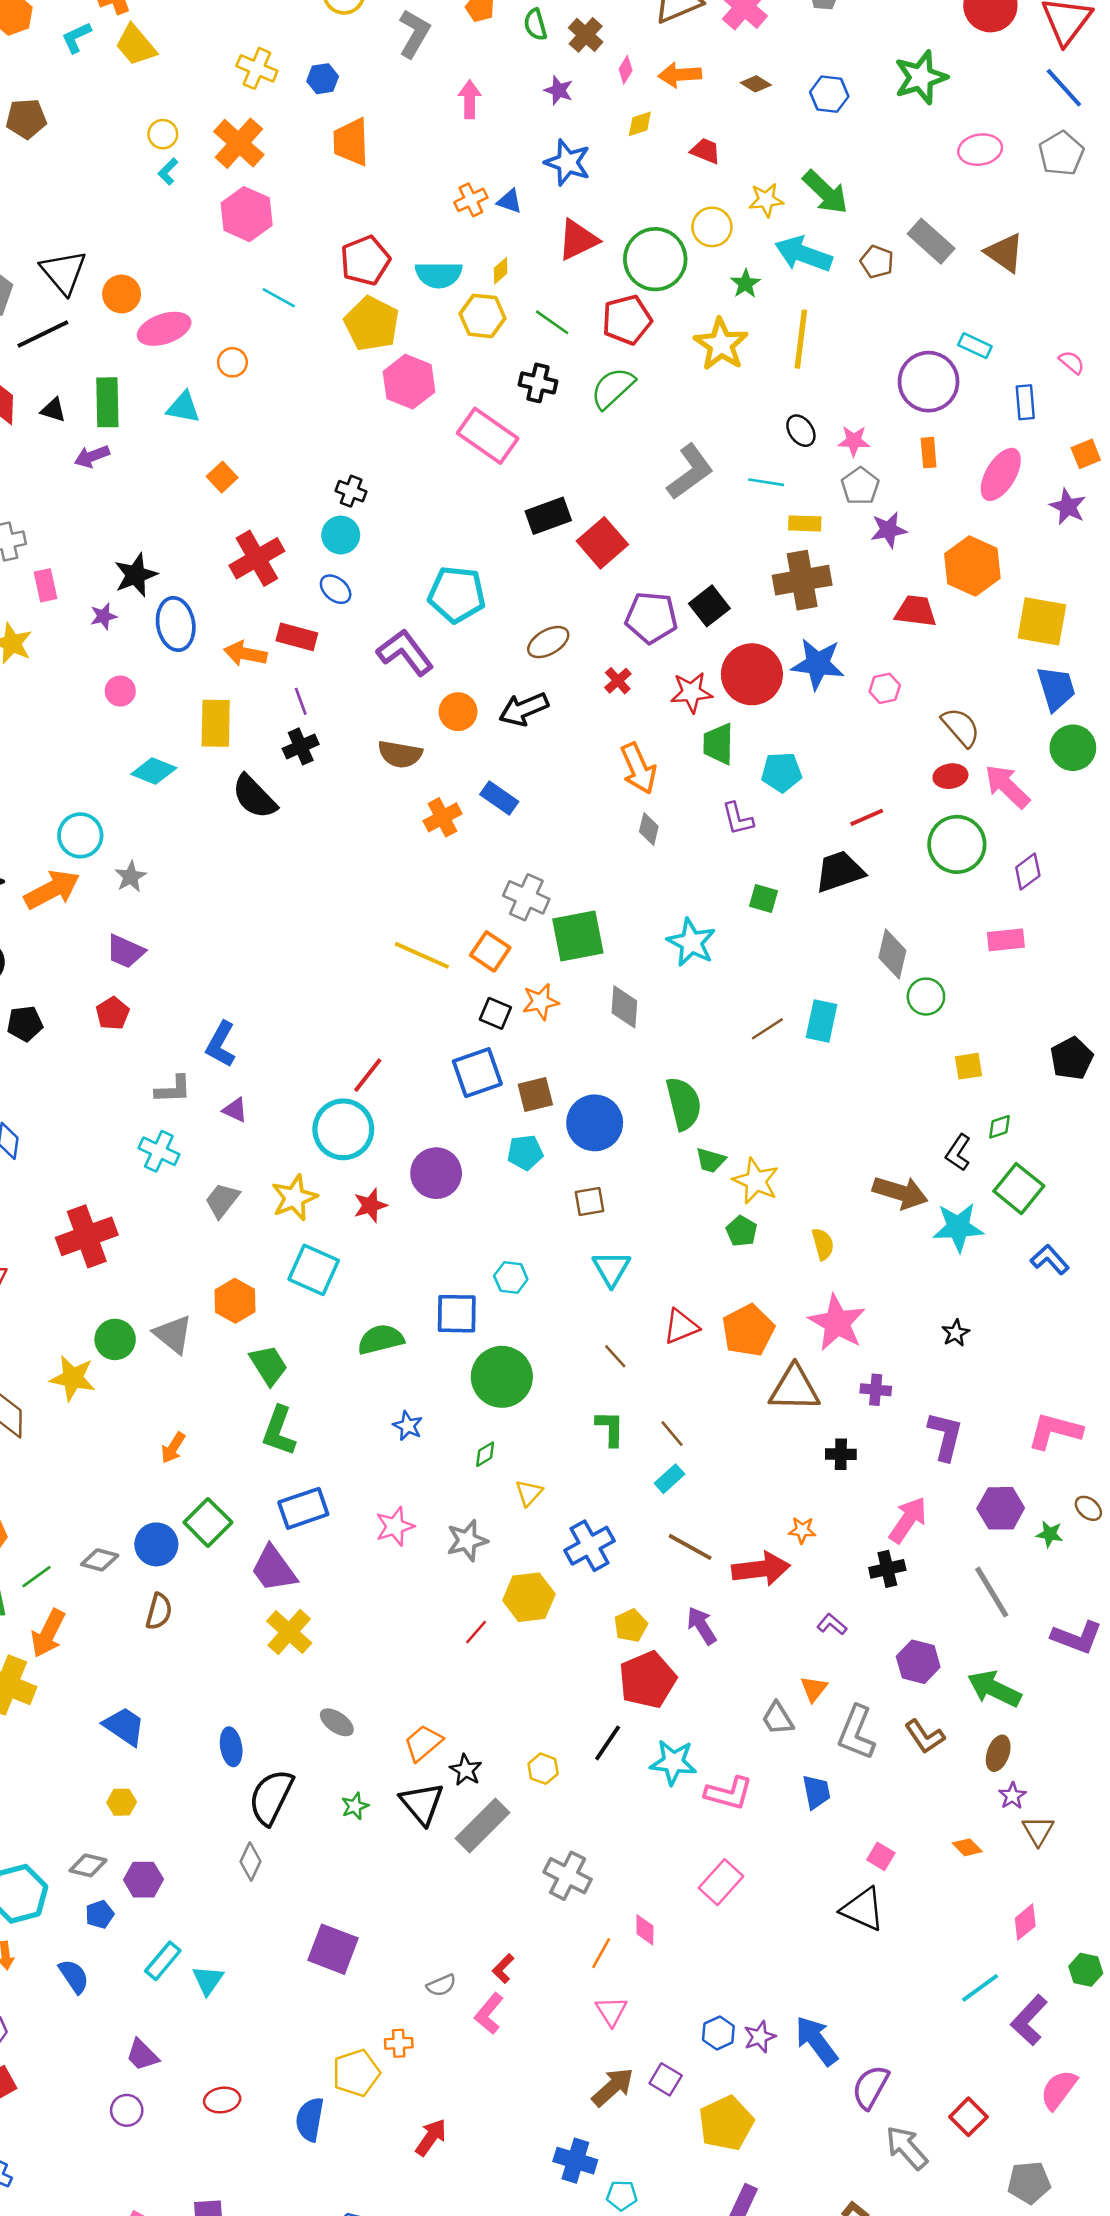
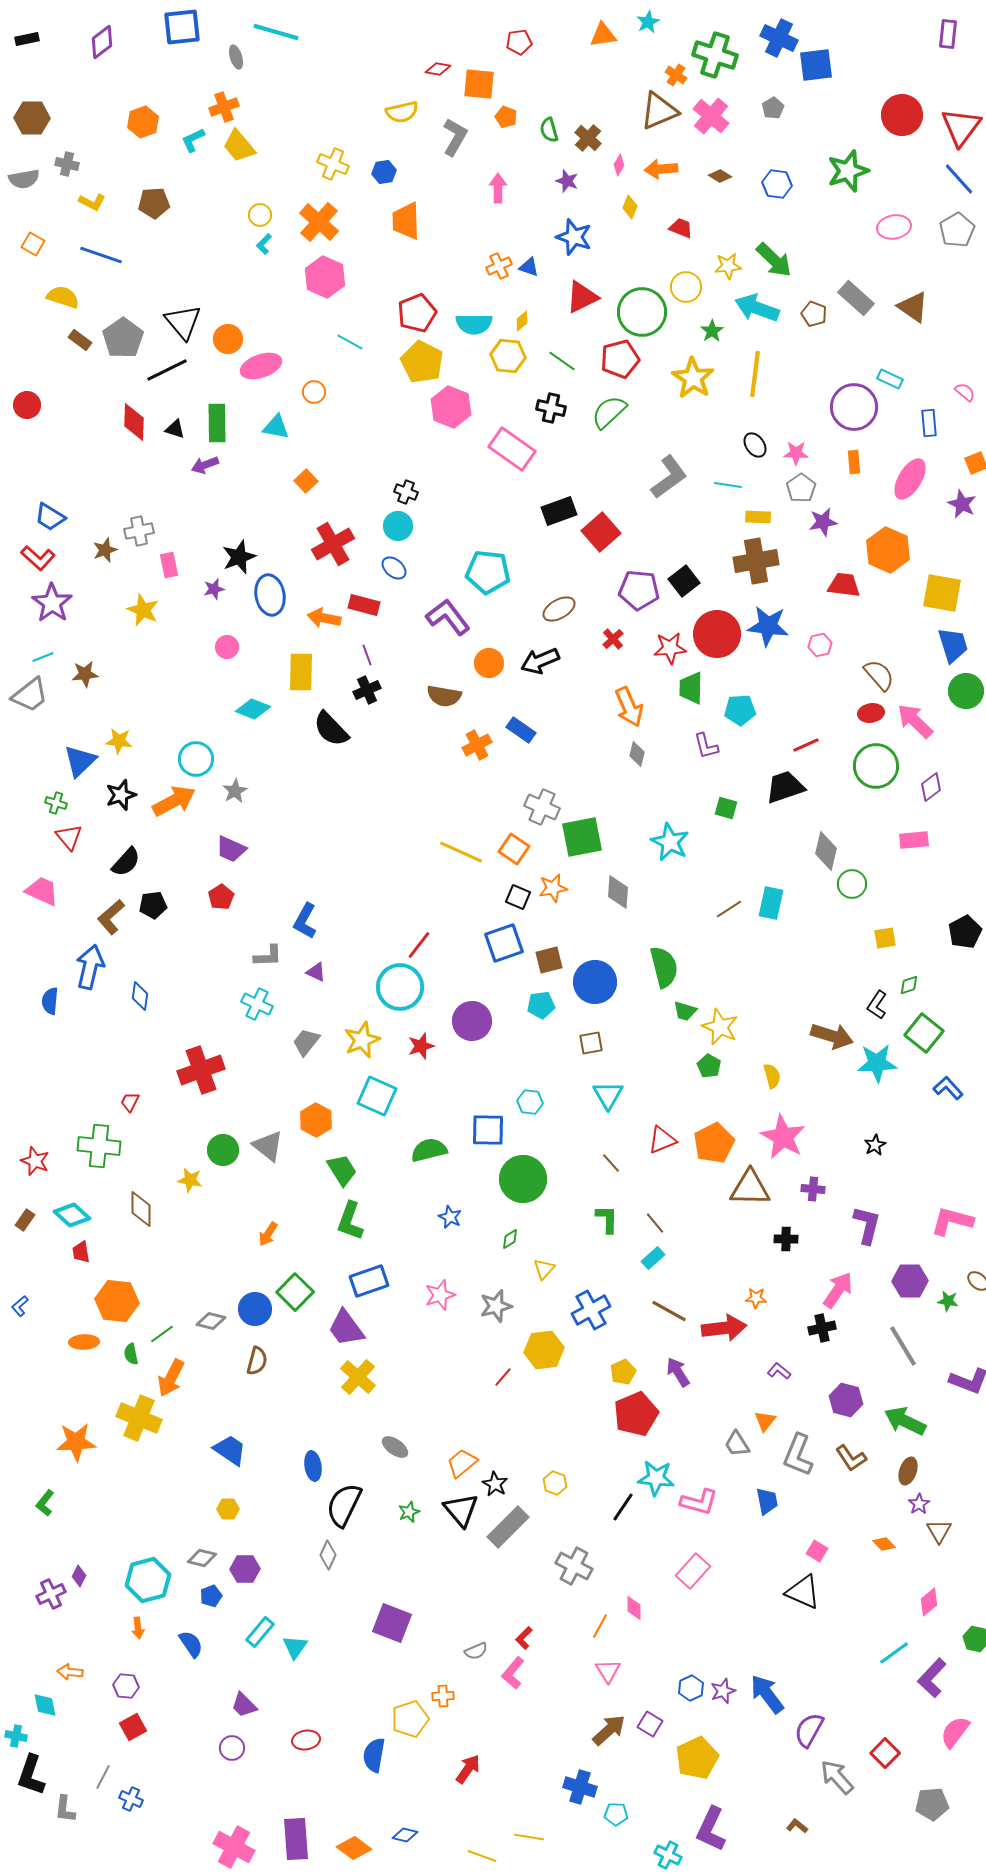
yellow diamond: (640, 124) -> (630, 207), turned -50
yellow star: (73, 1378) -> (190, 1180), size x0.7
black line: (608, 1743) -> (623, 1507), moved

